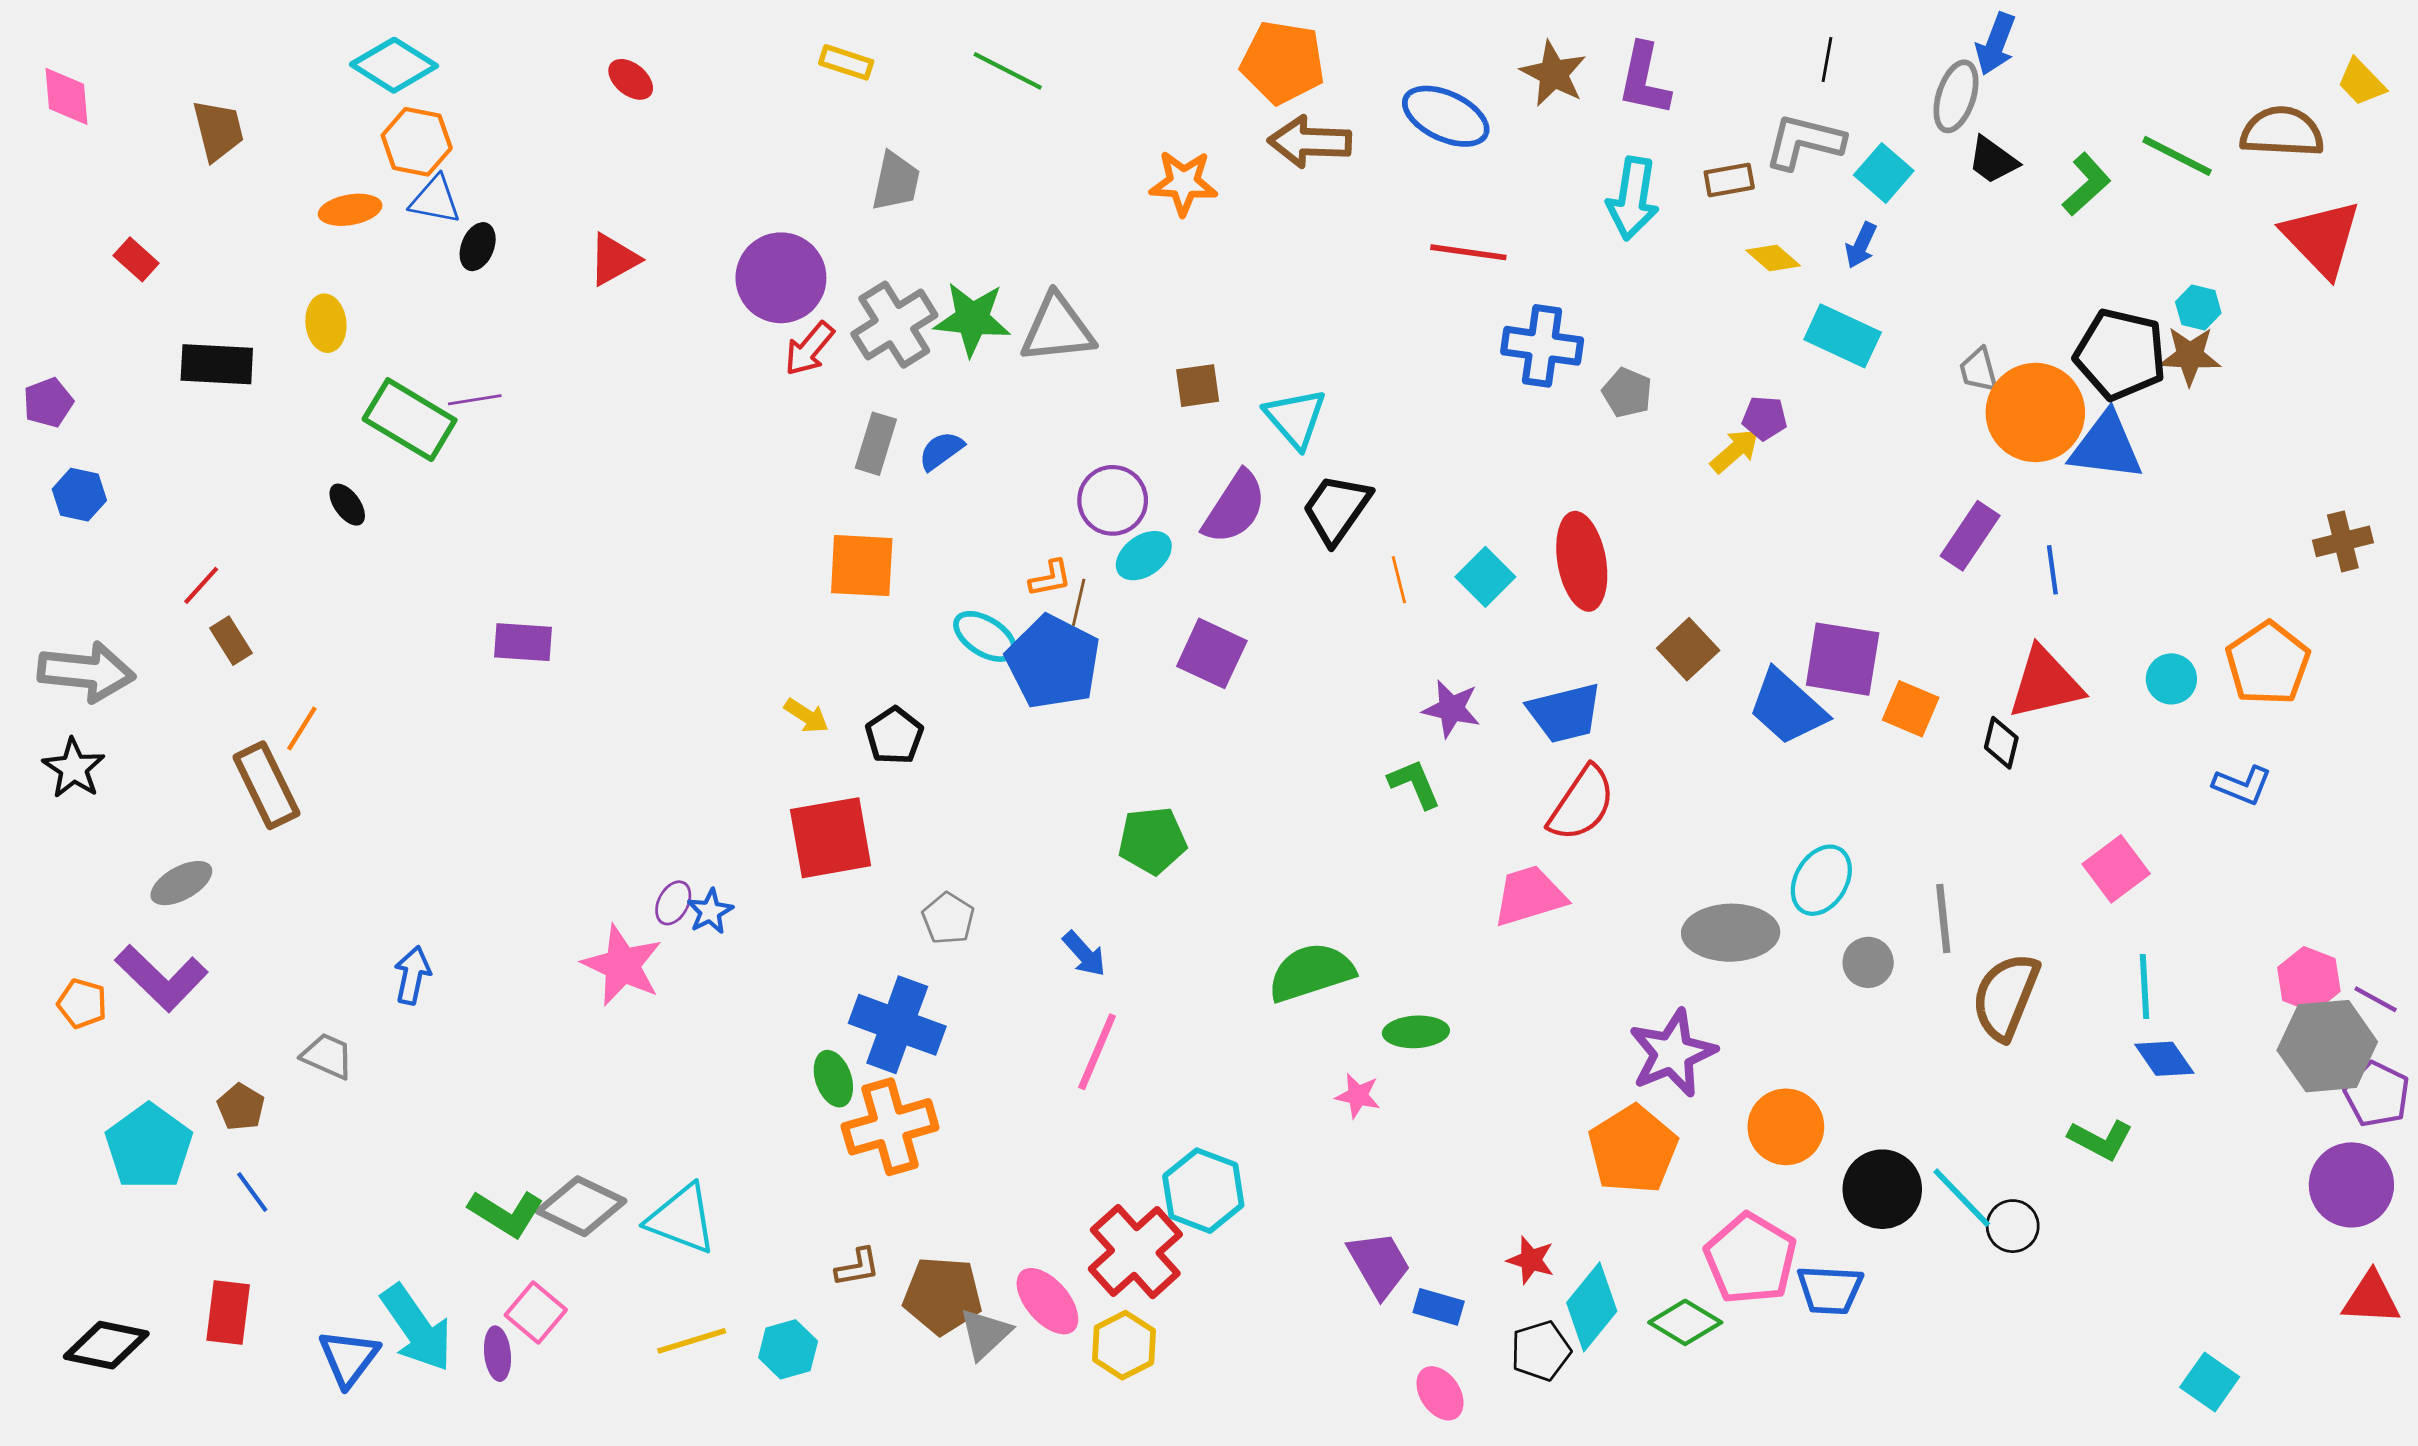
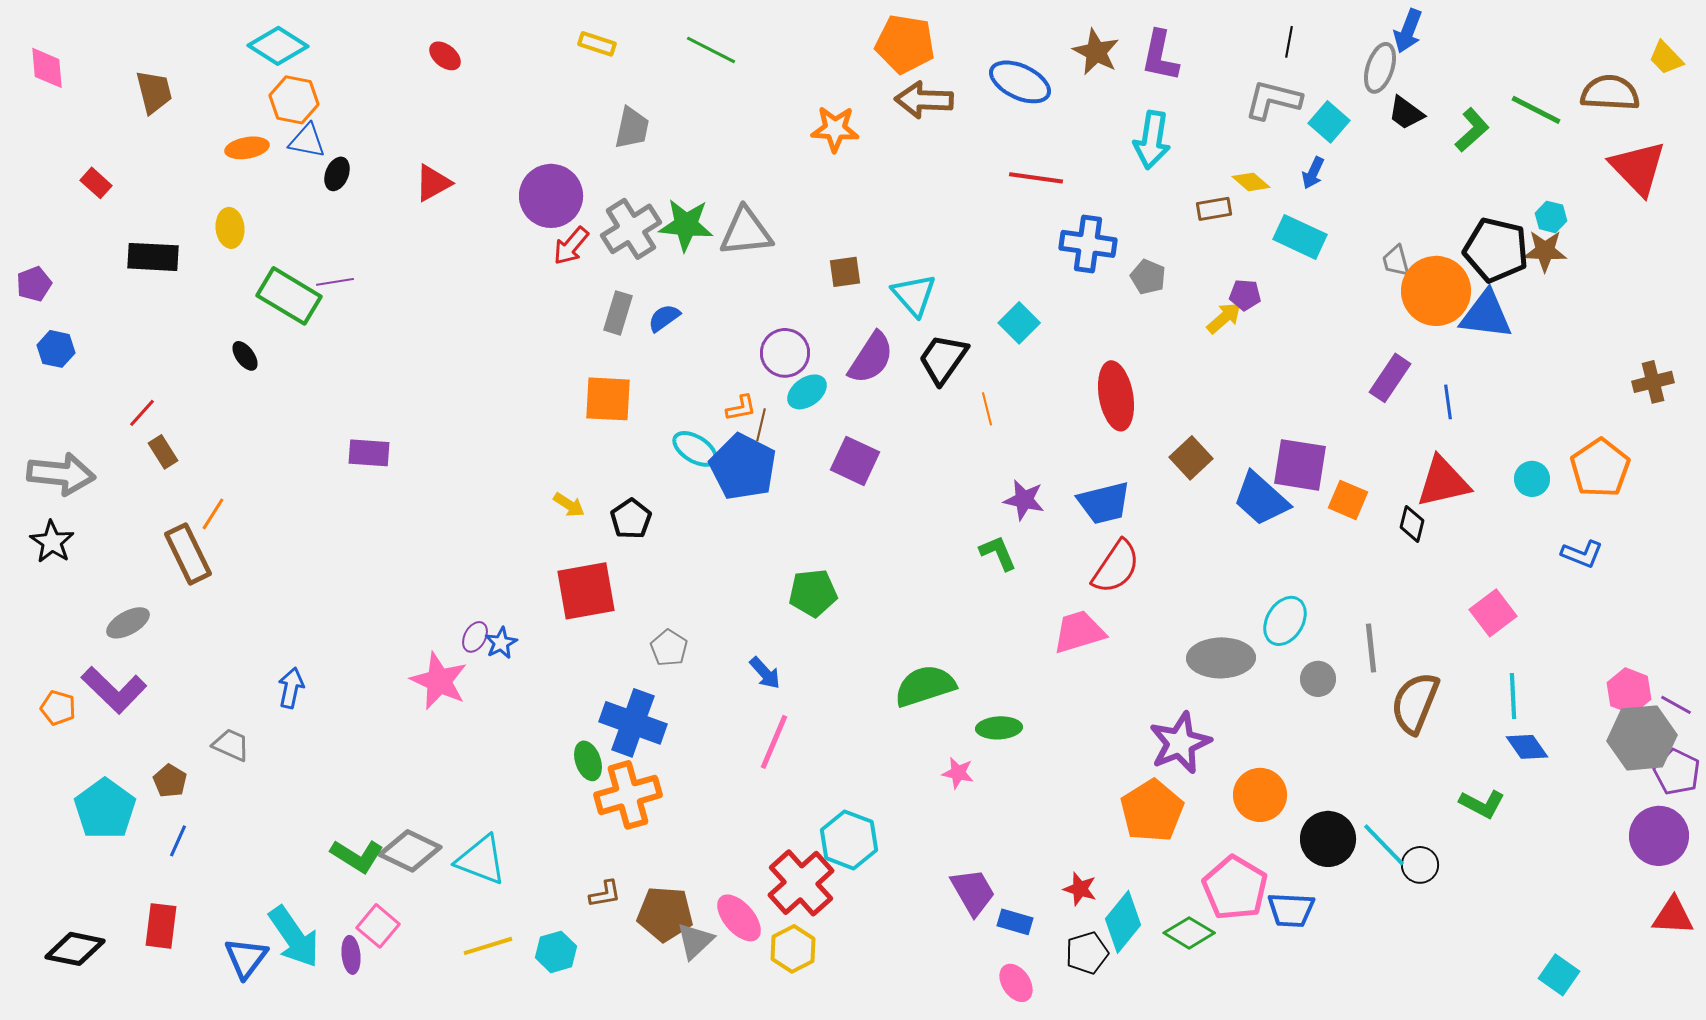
brown rectangle: (1729, 180) -> (1214, 209), moved
cyan square: (1485, 577) -> (1019, 323), moved
blue line: (252, 1192) -> (178, 841), turned 60

